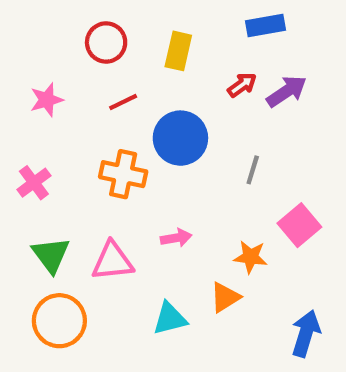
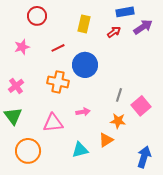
red circle: (106, 42) -> (37, 16), moved
red arrow: (242, 85) -> (114, 32), moved
purple arrow: (287, 91) -> (143, 27), moved
gray line: (253, 170) -> (119, 95), moved
green triangle: (51, 255) -> (13, 116), moved

